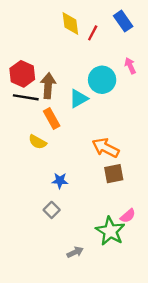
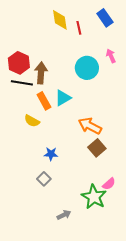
red line: (93, 33) -> (79, 28), turned -40
cyan triangle: (79, 99) -> (63, 98), moved
brown square: (114, 174) -> (97, 148), turned -30

